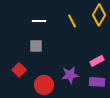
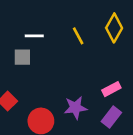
gray square: (36, 46) -> (22, 57), moved
purple rectangle: (97, 82) -> (111, 117), turned -56

